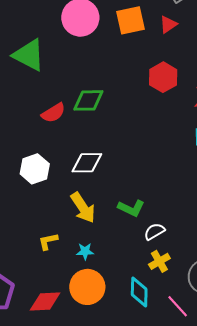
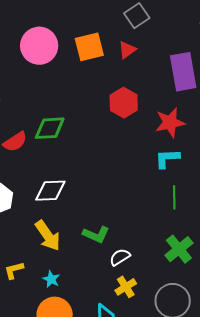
cyan star: (85, 251) -> (51, 279), turned 30

